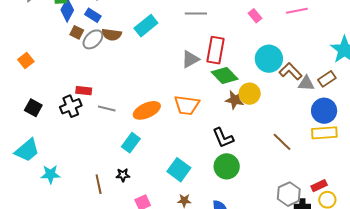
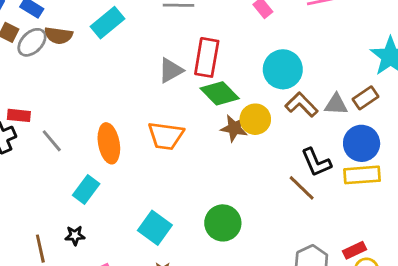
brown L-shape: (291, 71) -> (302, 105), moved
gray line: (107, 109) -> (52, 141), turned 36
orange ellipse: (147, 110) -> (109, 143), turned -76
black L-shape: (223, 138) -> (316, 162), moved

